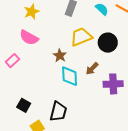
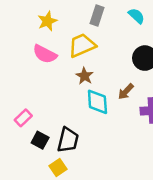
yellow trapezoid: (81, 37) -> (82, 45), moved
pink rectangle: (12, 61) -> (23, 118), moved
black trapezoid: (58, 112) -> (68, 140), moved

